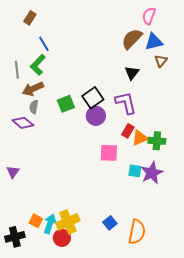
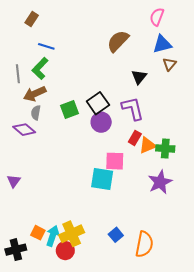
brown semicircle: (132, 39) -> (118, 41), moved
blue line: (44, 44) -> (46, 46), turned -42
cyan square: (135, 171) -> (102, 179), moved, size x1.6

